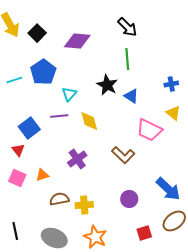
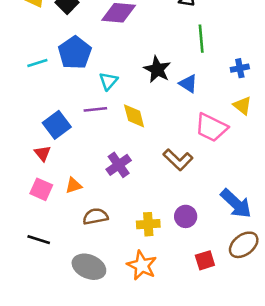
green line: (127, 59) -> (201, 39), moved
yellow cross: (84, 205) -> (148, 224), moved
black line: (15, 231) -> (39, 240), moved, turned -60

